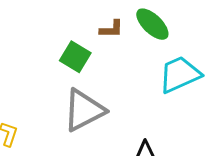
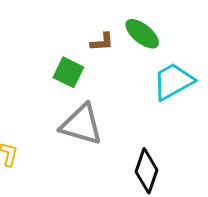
gray triangle: (84, 110) -> (81, 125), turned 48

